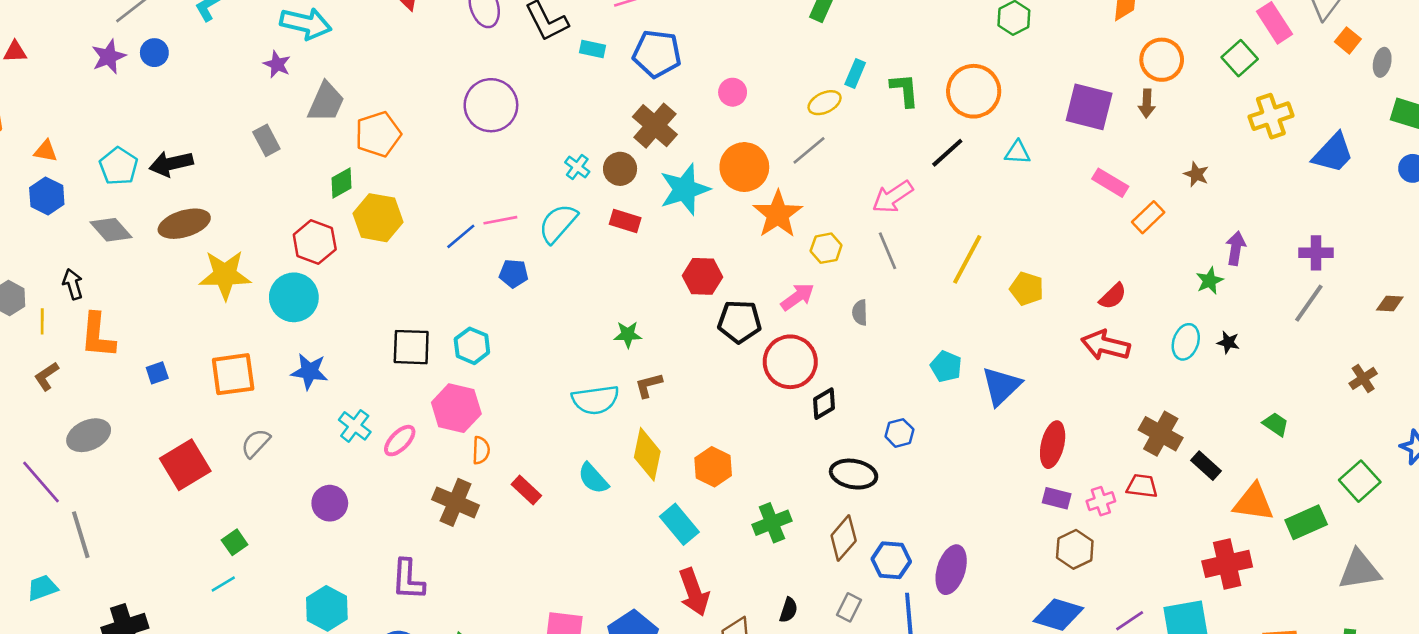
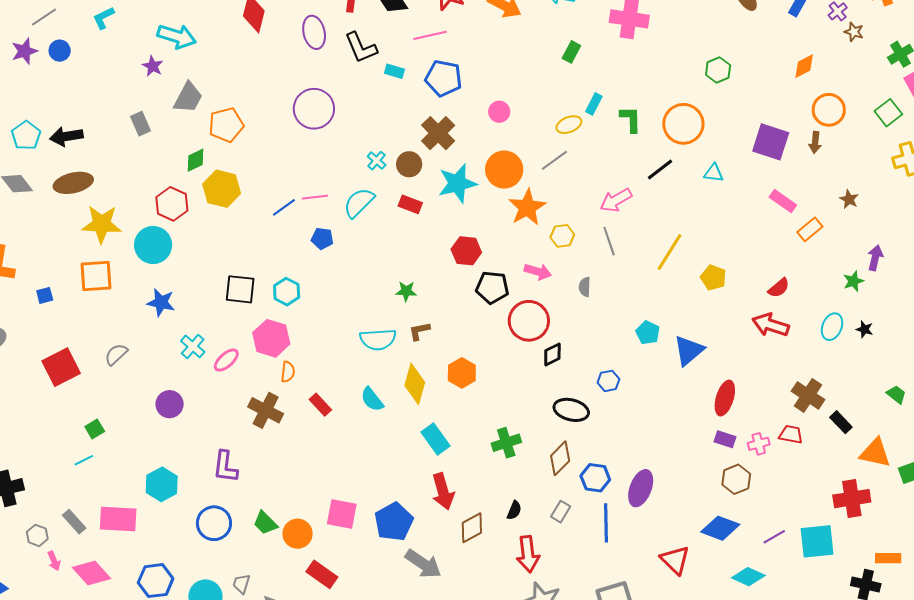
pink arrow: (797, 297) -> (538, 272), turned 48
orange square: (233, 374) -> (96, 276), moved
orange hexagon: (713, 467) -> (462, 373), moved

